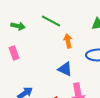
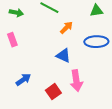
orange arrow: (68, 41) -> (66, 28), turned 56

